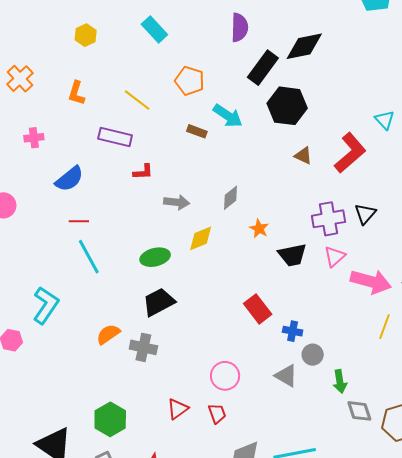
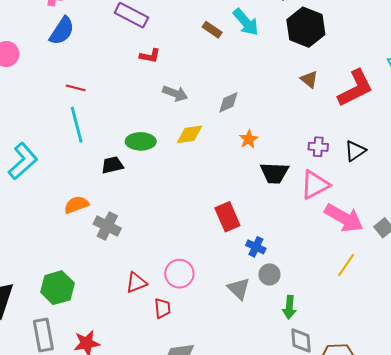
blue semicircle: (69, 179) -> (62, 31), moved, turned -32
purple cross: (329, 219) -> (318, 147), size x0.6
pink triangle: (335, 256) -> (315, 185), size x1.4
black trapezoid: (159, 302) -> (112, 165), moved, size x0.7
red triangle: (178, 409) -> (136, 283), moved

